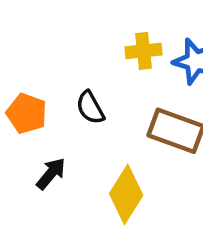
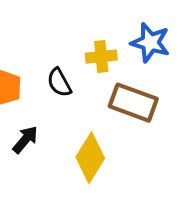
yellow cross: (143, 51) -> (101, 57), moved

